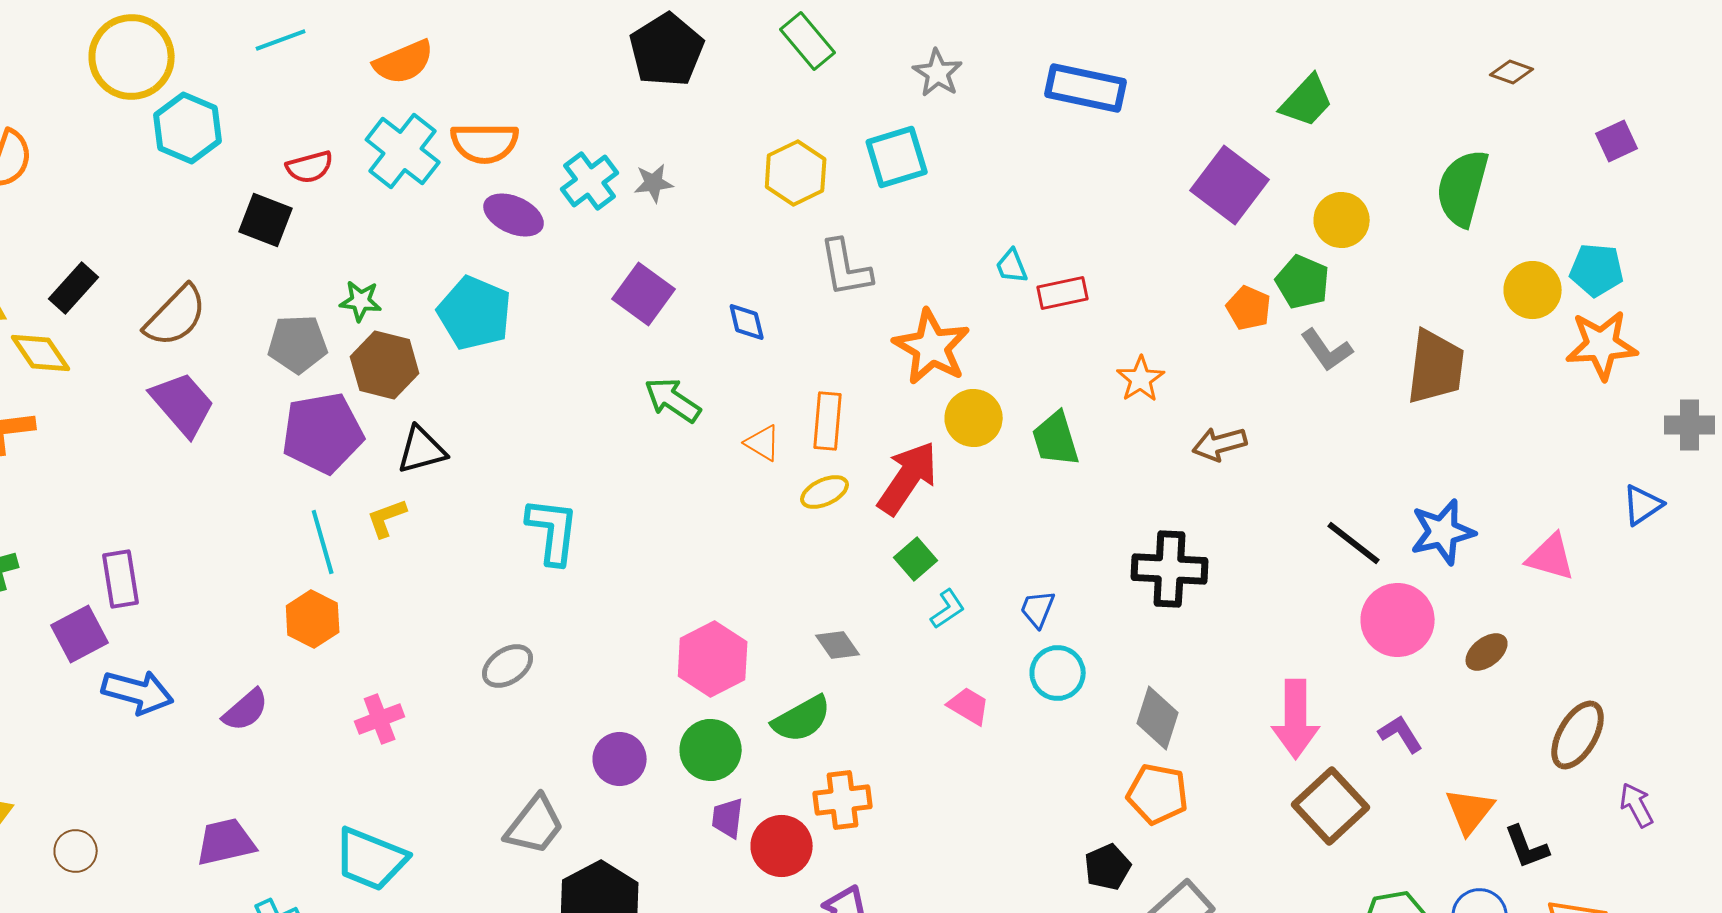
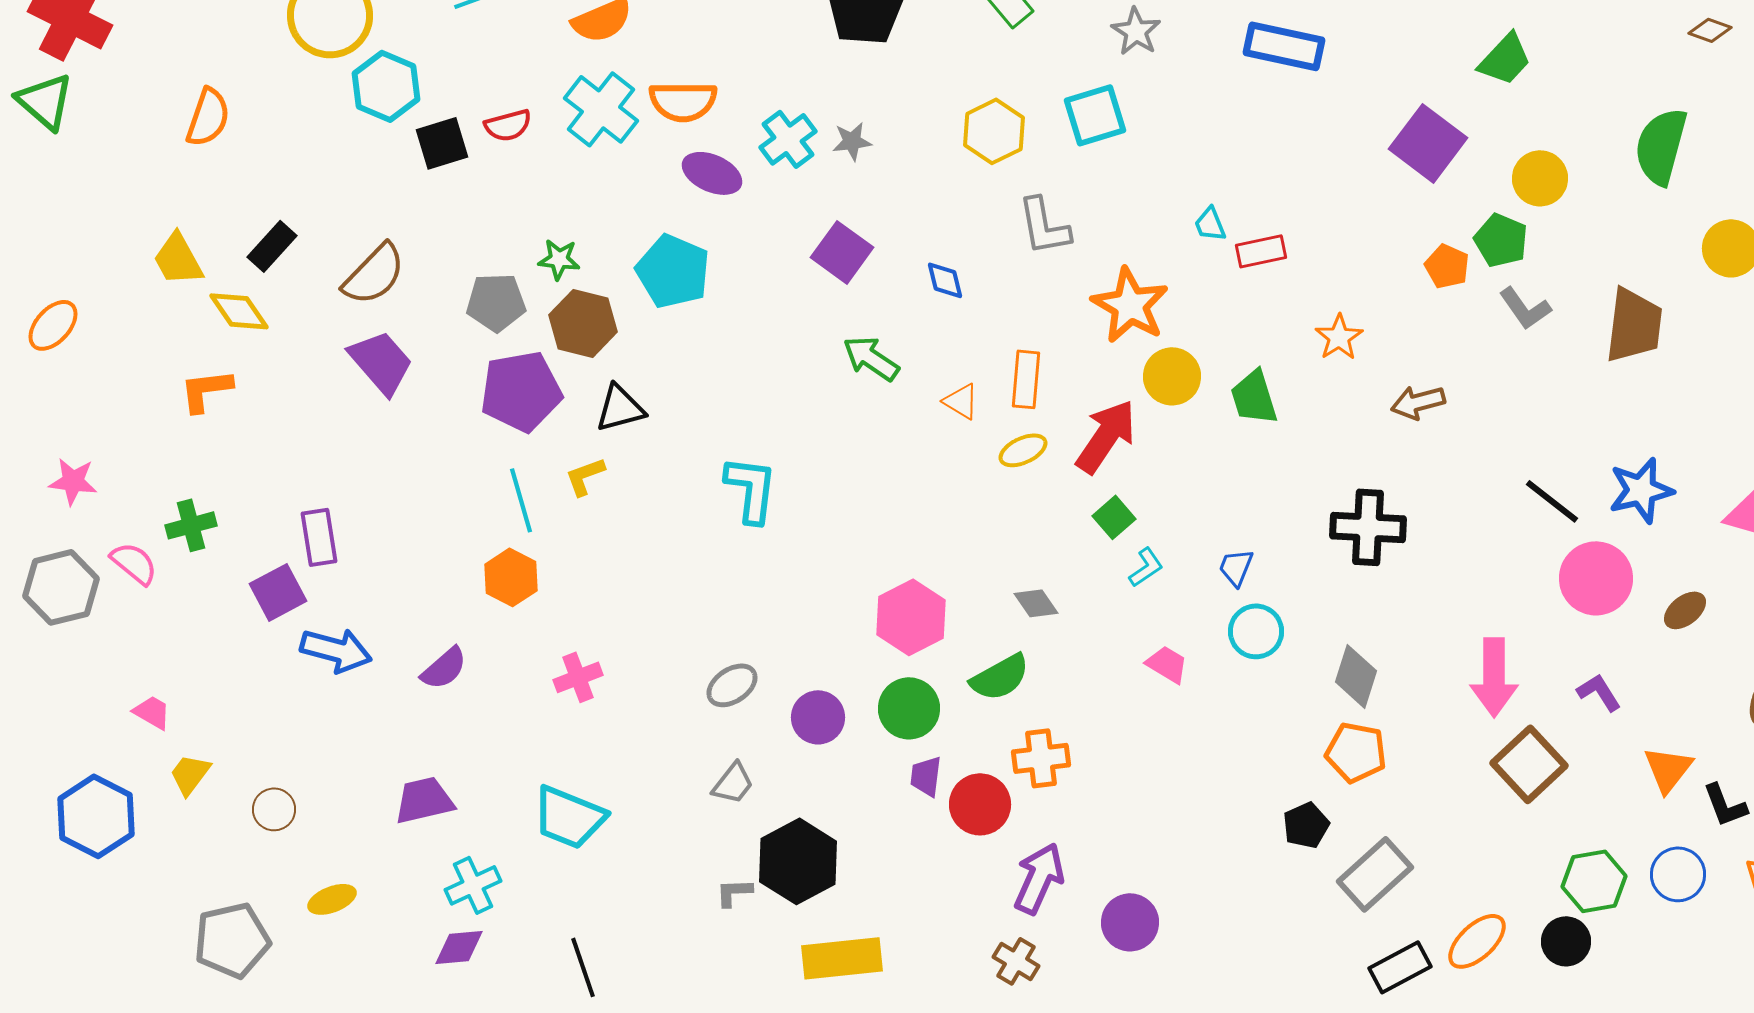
black square: (266, 220) -> (442, 143), moved, turned -38
gray ellipse: (508, 666) -> (732, 685), moved
gray trapezoid: (535, 825) -> (733, 783), size x0.7

